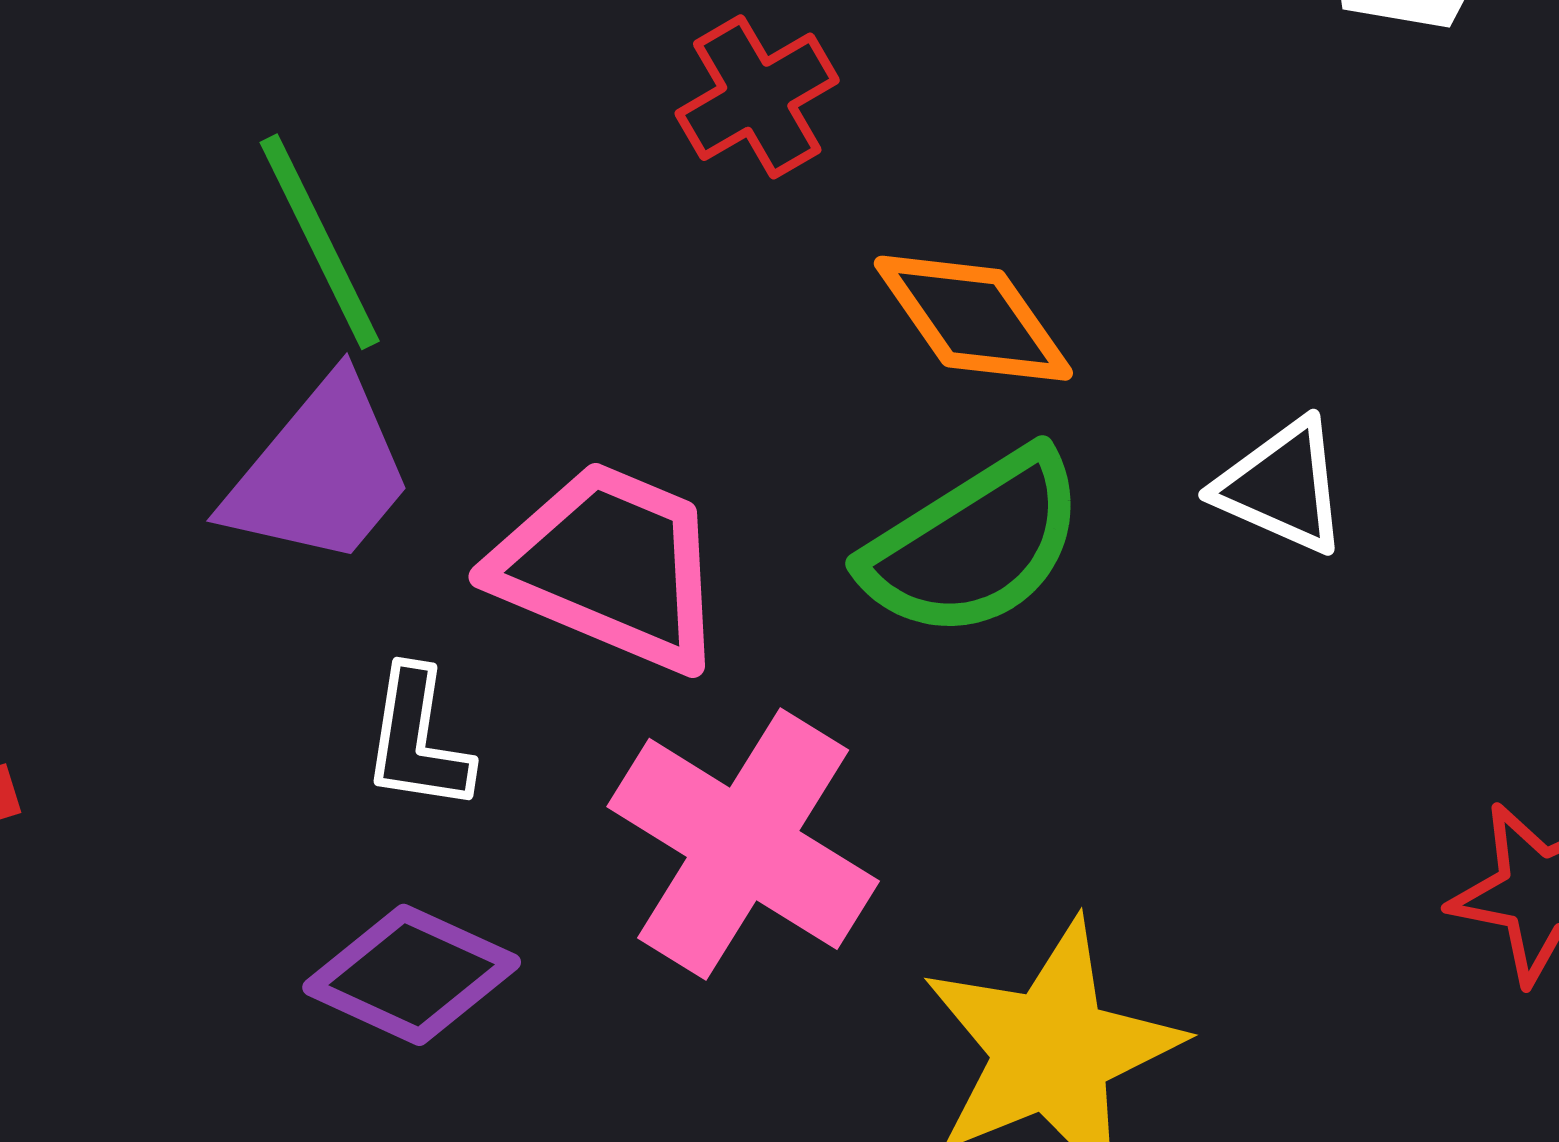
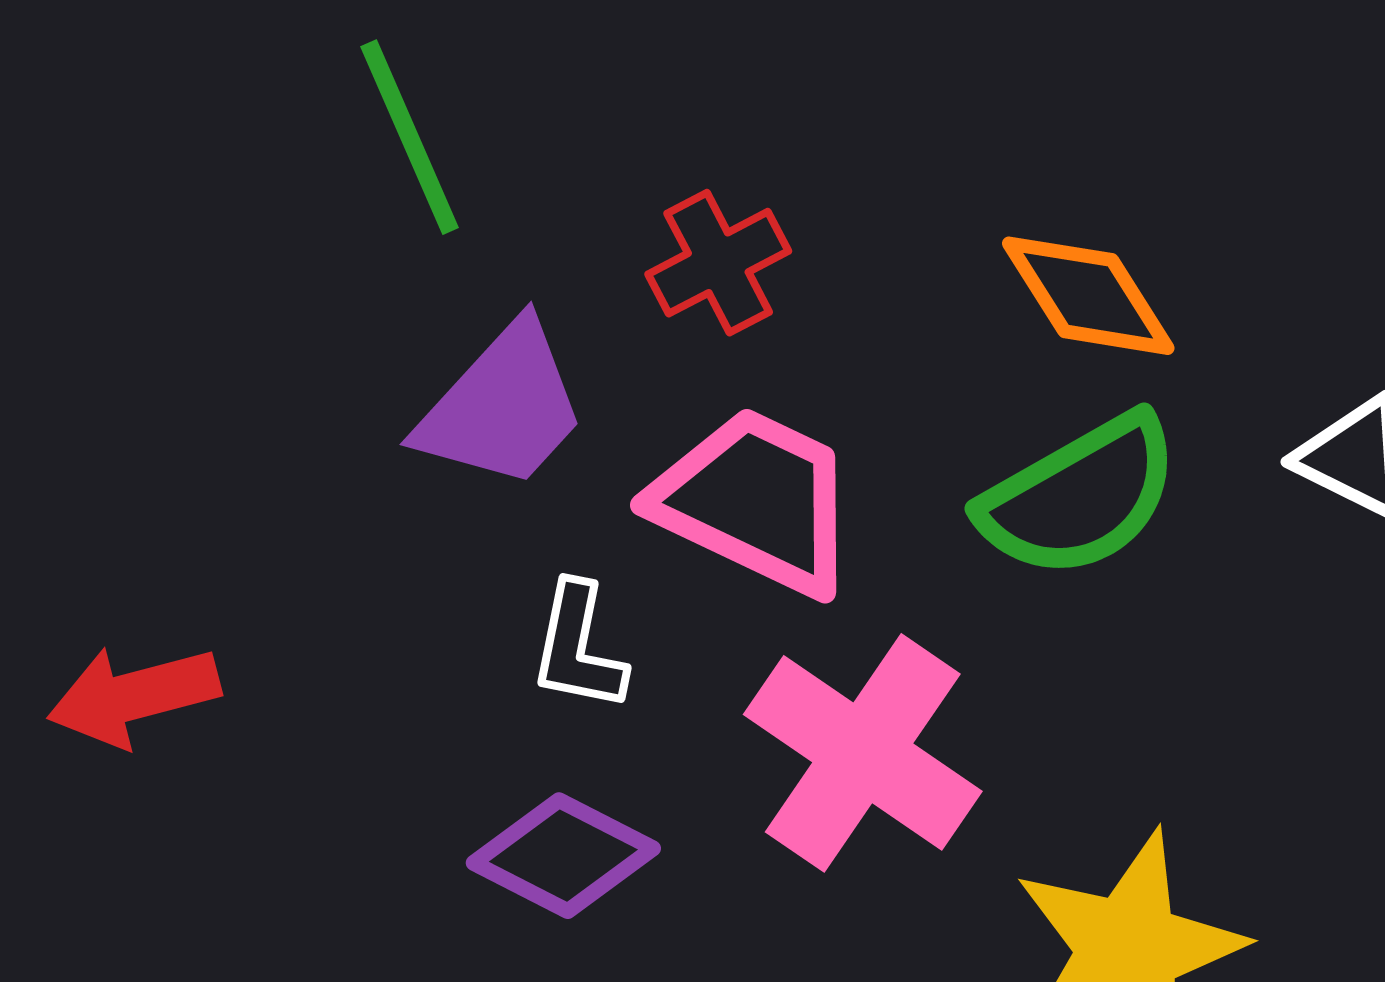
red cross: (757, 97) -> (718, 263), moved
green line: (320, 242) -> (410, 137), moved

